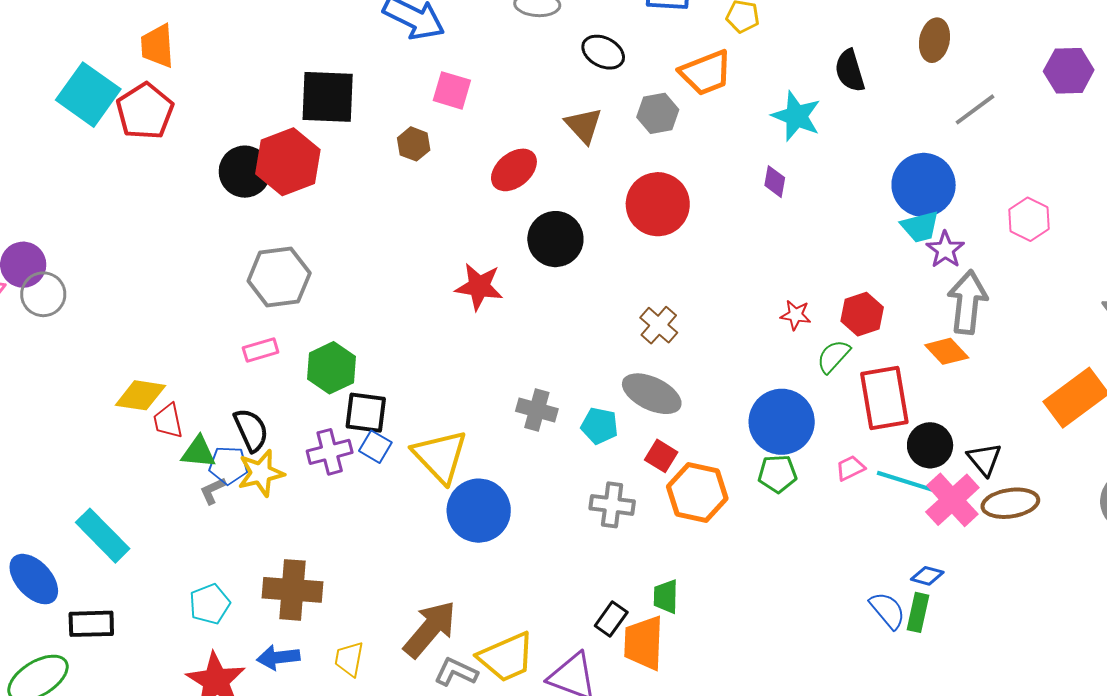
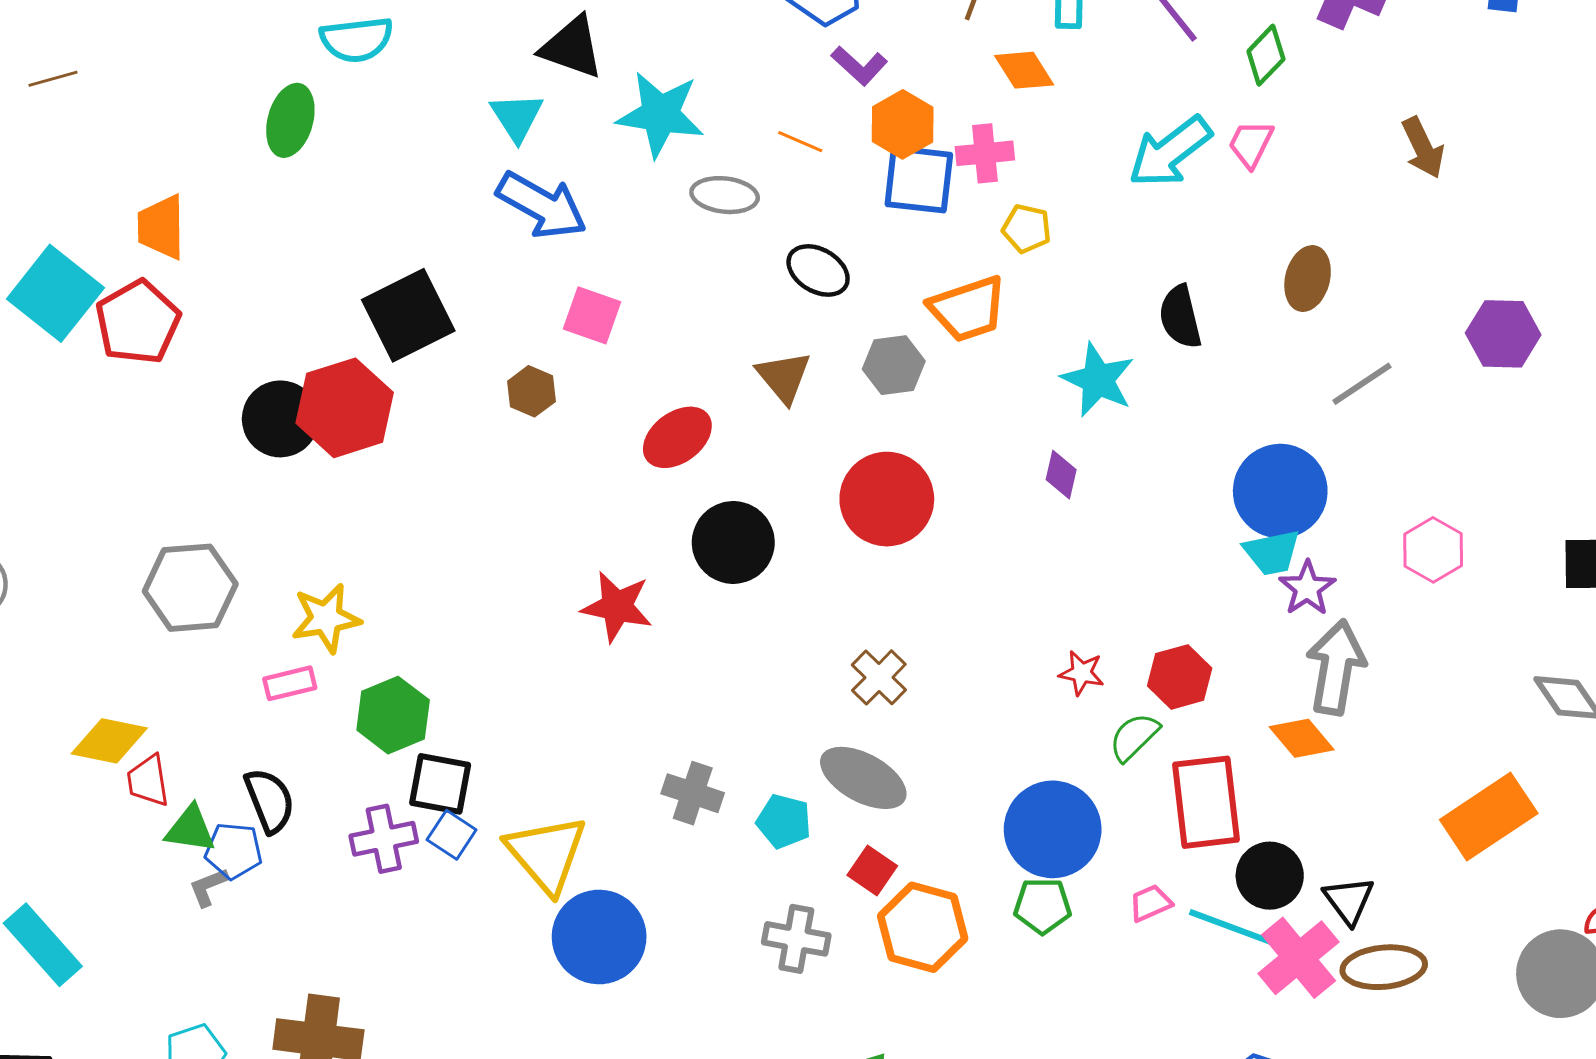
black square: (328, 97) -> (408, 315), turned -32
gray hexagon: (279, 277) -> (190, 588), moved
yellow star: (261, 473) -> (326, 618), moved

